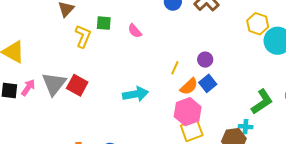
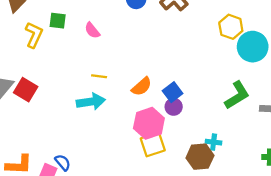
purple circle: (205, 60) -> (174, 107), moved
yellow line: (175, 68) -> (99, 76), moved, turned 72
orange semicircle: (189, 86) -> (142, 87), moved
green L-shape: (262, 102) -> (237, 95), moved

